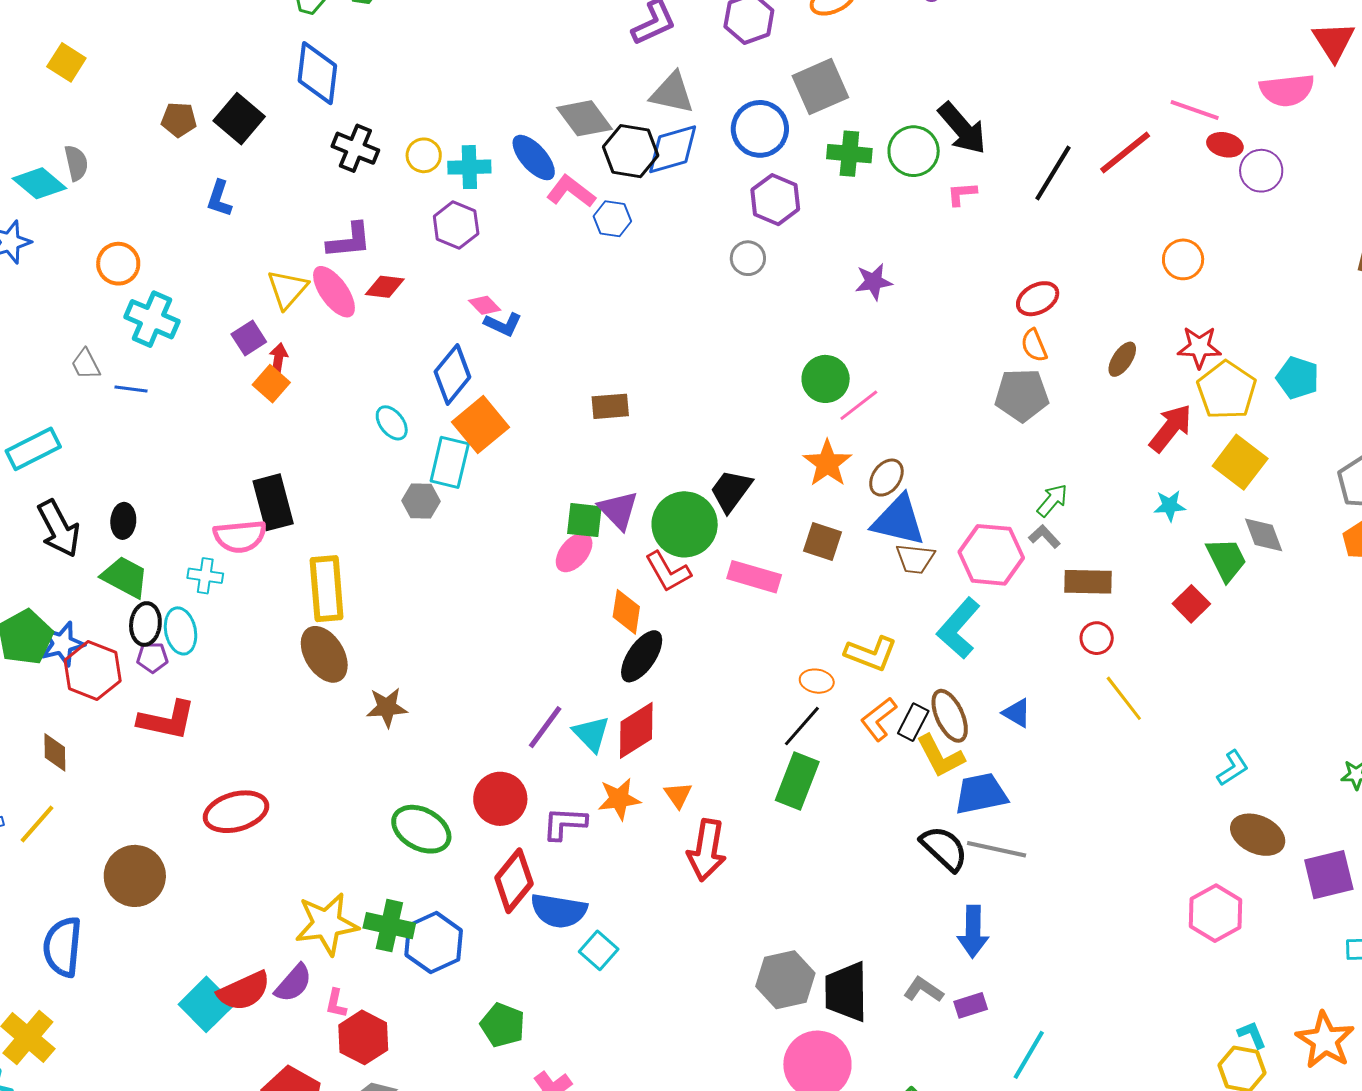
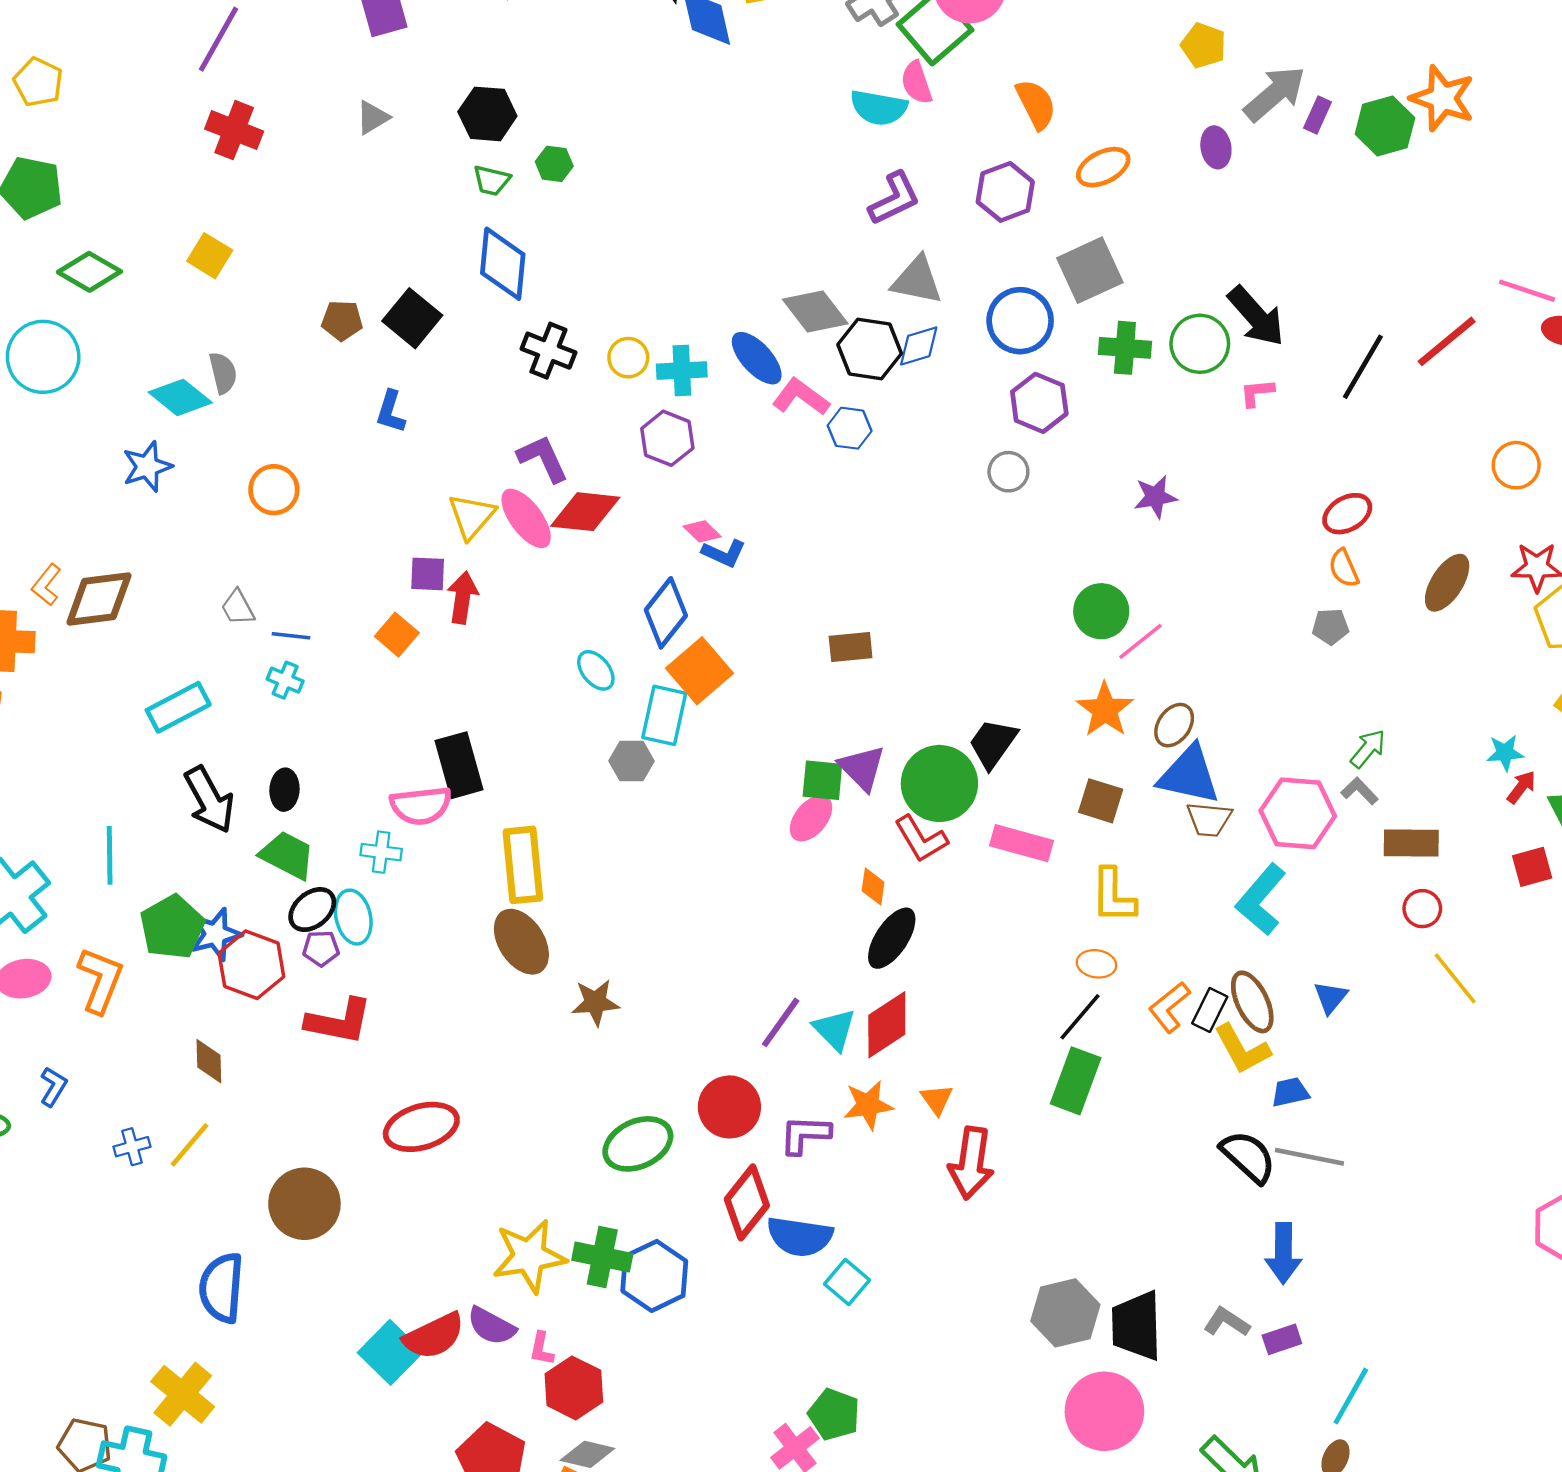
blue diamond: (673, 149) -> (919, 346), size x0.7
purple L-shape: (349, 241) -> (543, 459), turned -108
red diamond: (385, 287) -> (585, 512), size x1.5
cyan cross: (152, 319) -> (285, 680), moved, size x0.6
purple square: (249, 338) -> (428, 574), turned 36
red arrow: (278, 359) -> (463, 598), size x1.4
brown ellipse: (1122, 359) -> (1447, 583), size x1.4
orange square: (271, 384) -> (397, 635), moved
gray pentagon: (1022, 395) -> (1330, 627), size x0.6
red arrow: (1171, 428) -> (1521, 787), moved, size x0.6
red square: (1191, 604) -> (1532, 867), turned 30
orange diamond: (626, 612) -> (873, 887), size x0.7
black ellipse: (145, 624) -> (312, 910), turned 45
yellow L-shape: (871, 654) -> (1113, 896), moved, turned 70
blue triangle: (1017, 713) -> (1331, 997), turned 40
blue trapezoid: (981, 794) -> (1290, 1092), size x0.6
green ellipse: (421, 829) -> (638, 1144), turned -52
purple semicircle: (293, 983) -> (491, 1326), turned 78
green pentagon: (503, 1025) -> (834, 1414), moved

